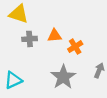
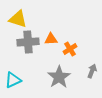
gray cross: (30, 39) -> (28, 42), size x1.5

